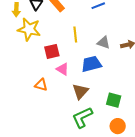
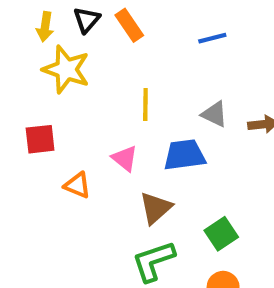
yellow line: (75, 35) -> (145, 105), moved
red square: (52, 51) -> (40, 139), moved
green square: (114, 100) -> (221, 234), turned 35

